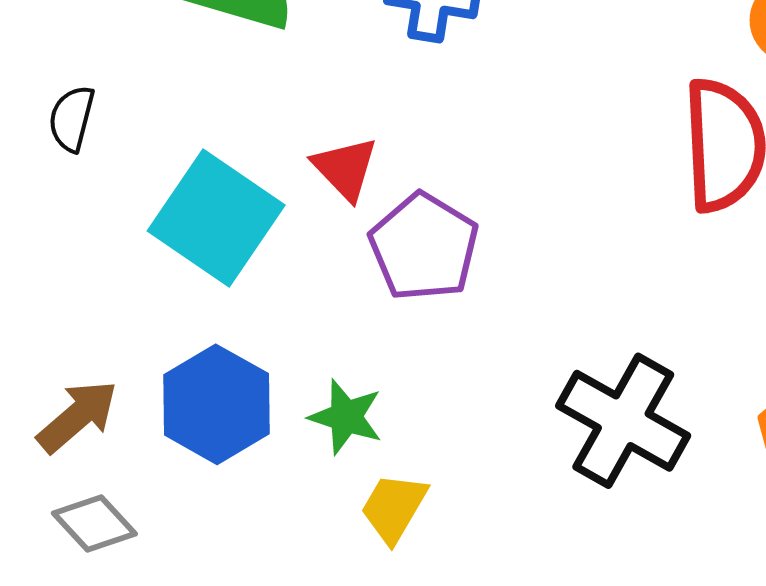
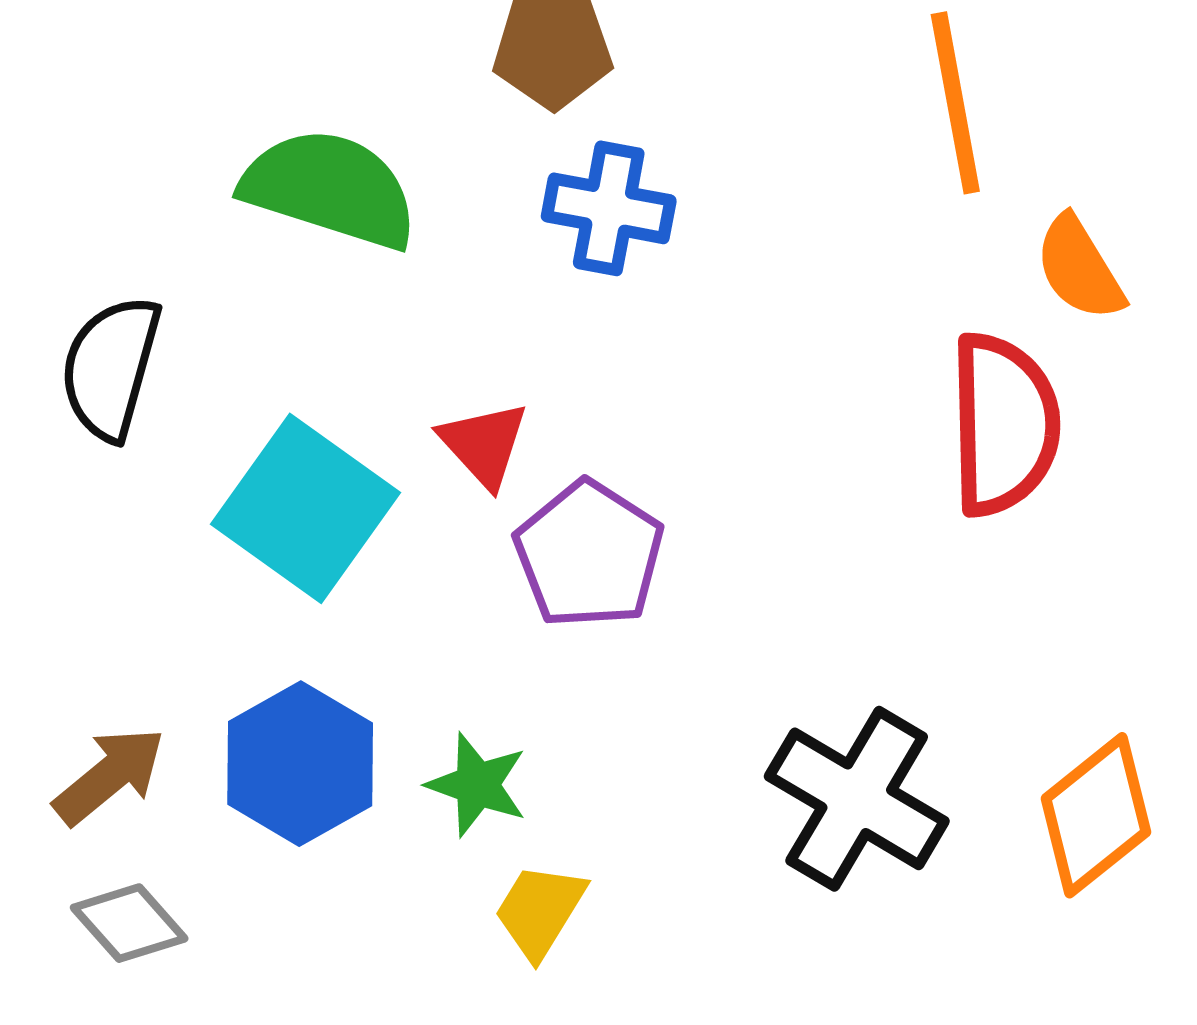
black semicircle: (72, 119) -> (111, 368), size x1.6

